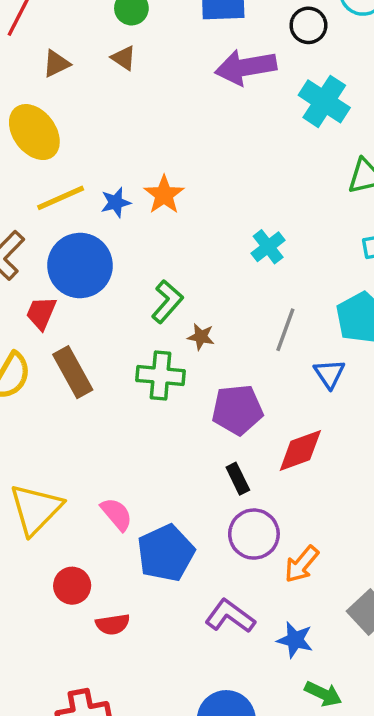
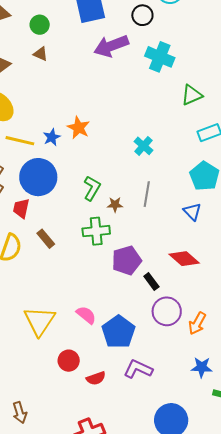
yellow line: (61, 198) -> (20, 141), turned 48
gray line: (285, 330) -> (147, 194), moved
brown rectangle: (73, 372) -> (46, 239), size x0.7
purple pentagon: (237, 410) -> (127, 260), moved
red diamond: (300, 451) -> (184, 259), turned 72
purple L-shape: (230, 616) -> (138, 369), moved

